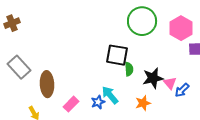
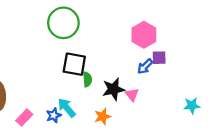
green circle: (142, 21) -> (63, 23), moved
blue arrow: (182, 90) -> (145, 66), moved

